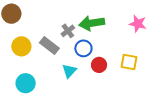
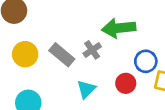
gray cross: (68, 31) -> (92, 50), moved
blue circle: (83, 48) -> (146, 61), moved

